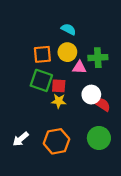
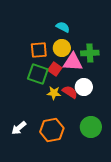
pink triangle: (79, 67) -> (73, 62), size x1.5
red square: (59, 86) -> (55, 69), moved, turned 32
red semicircle: (102, 104) -> (70, 92), moved

